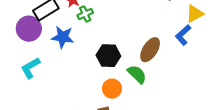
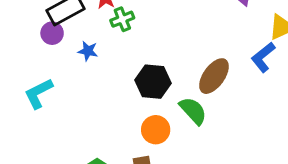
purple circle: (29, 29) -> (52, 33), moved, size x0.6
blue star: (63, 37) -> (88, 51), size x0.6

